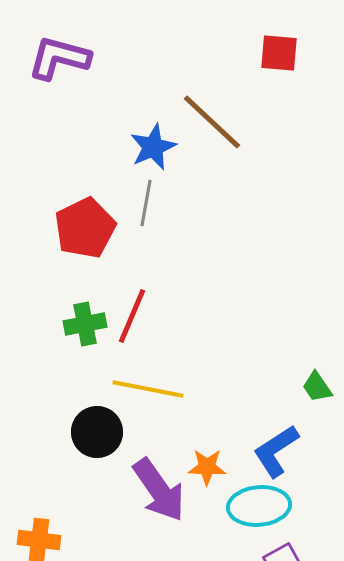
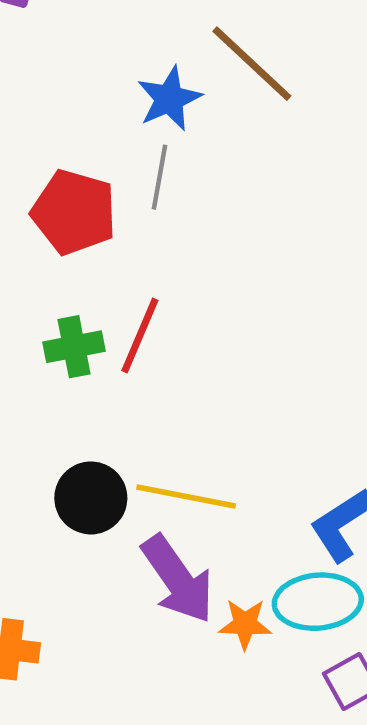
red pentagon: (85, 228) -> (74, 212), turned -30
yellow line: (148, 389) -> (186, 497), moved
orange star: (207, 467) -> (245, 624), moved

